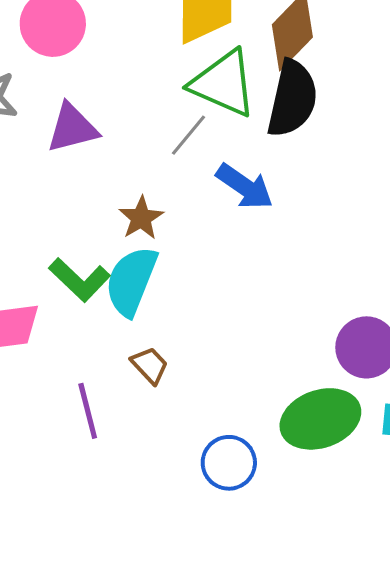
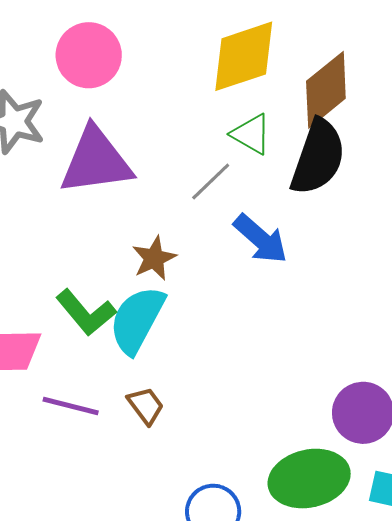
green triangle: (223, 84) -> (251, 134), size x0.6
purple triangle: (72, 128) -> (96, 161), size x1.4
purple line: (88, 411) -> (71, 406), moved, turned -68

